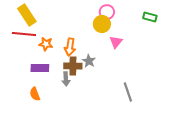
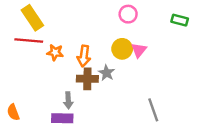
yellow circle: (102, 24) -> (122, 49), moved
purple rectangle: (40, 68) -> (62, 118), moved
gray arrow: (66, 79) -> (68, 100), moved
orange semicircle: (35, 94) -> (13, 112), moved

